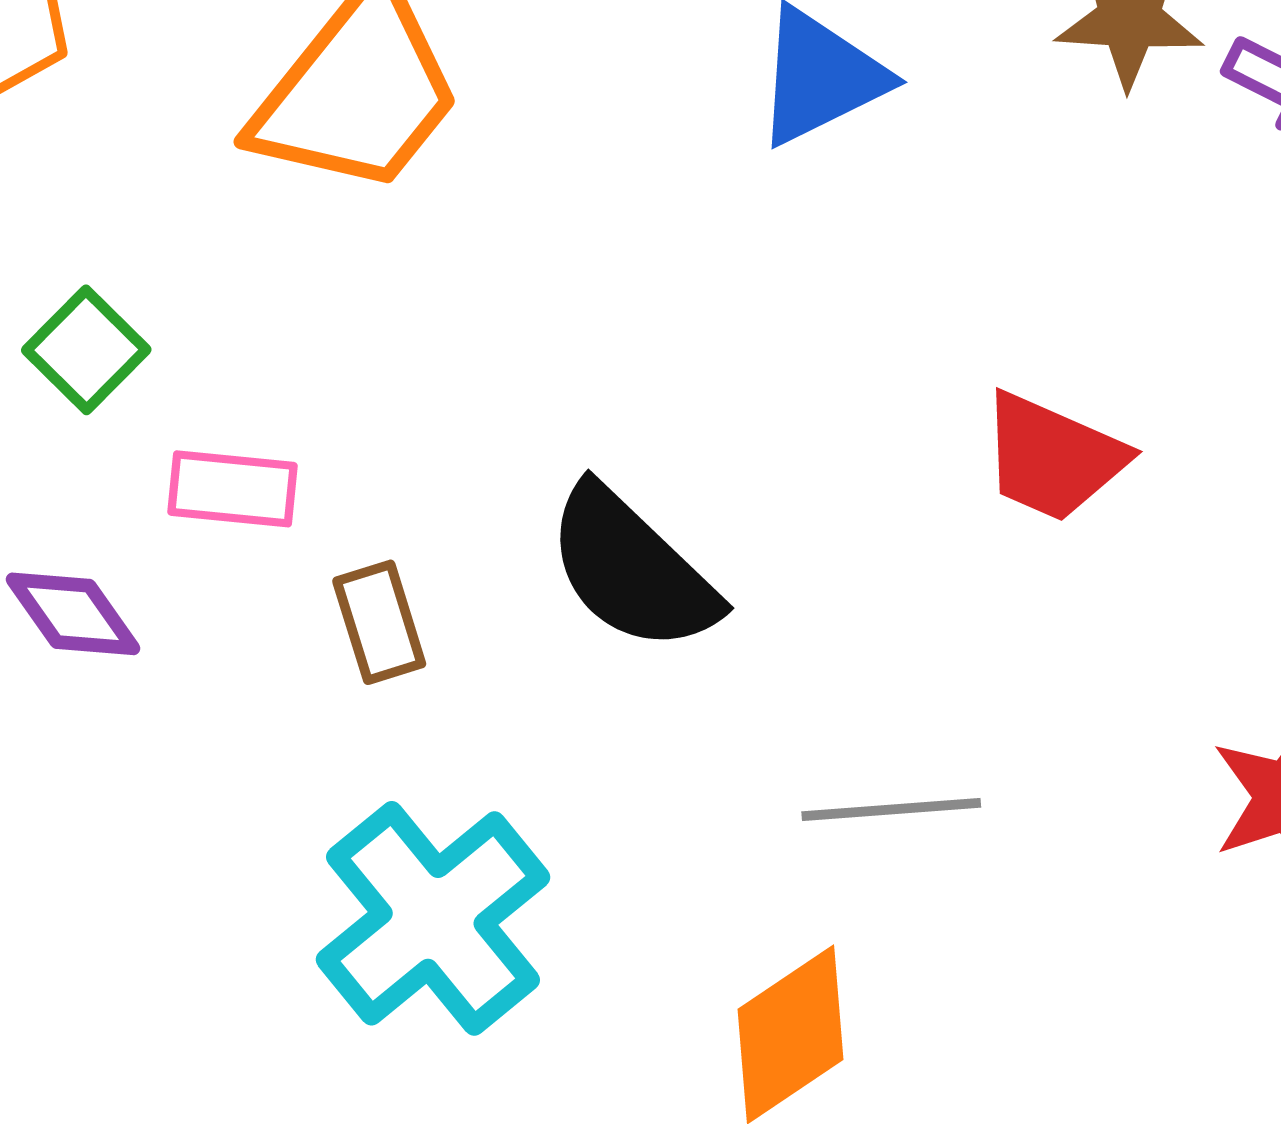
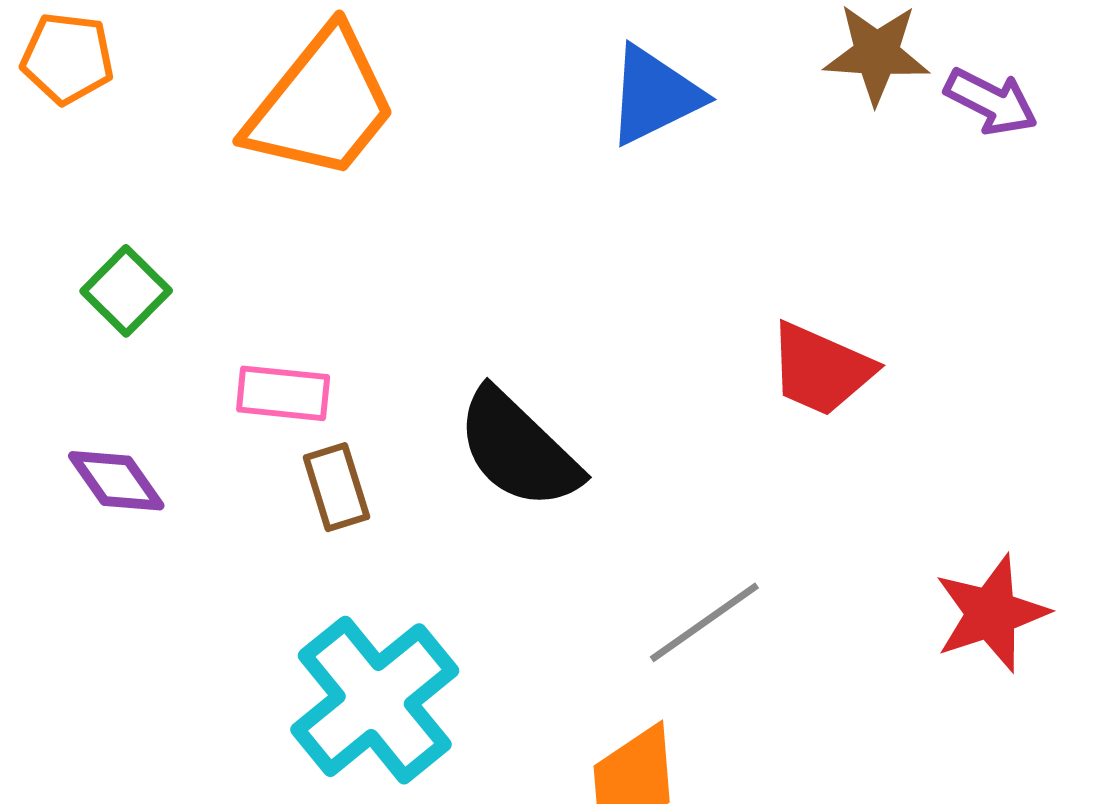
pink rectangle: (232, 489) -> (283, 393), moved
gray line: (891, 810) -> (704, 622), turned -31

